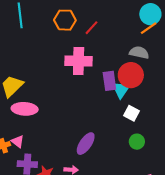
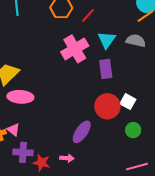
pink cross: (79, 61) -> (75, 49), turned -32
red circle: (131, 75) -> (107, 106), moved
cyan triangle: (121, 90) -> (107, 40), moved

